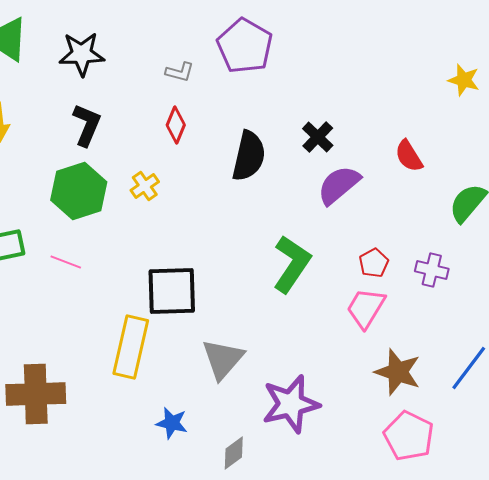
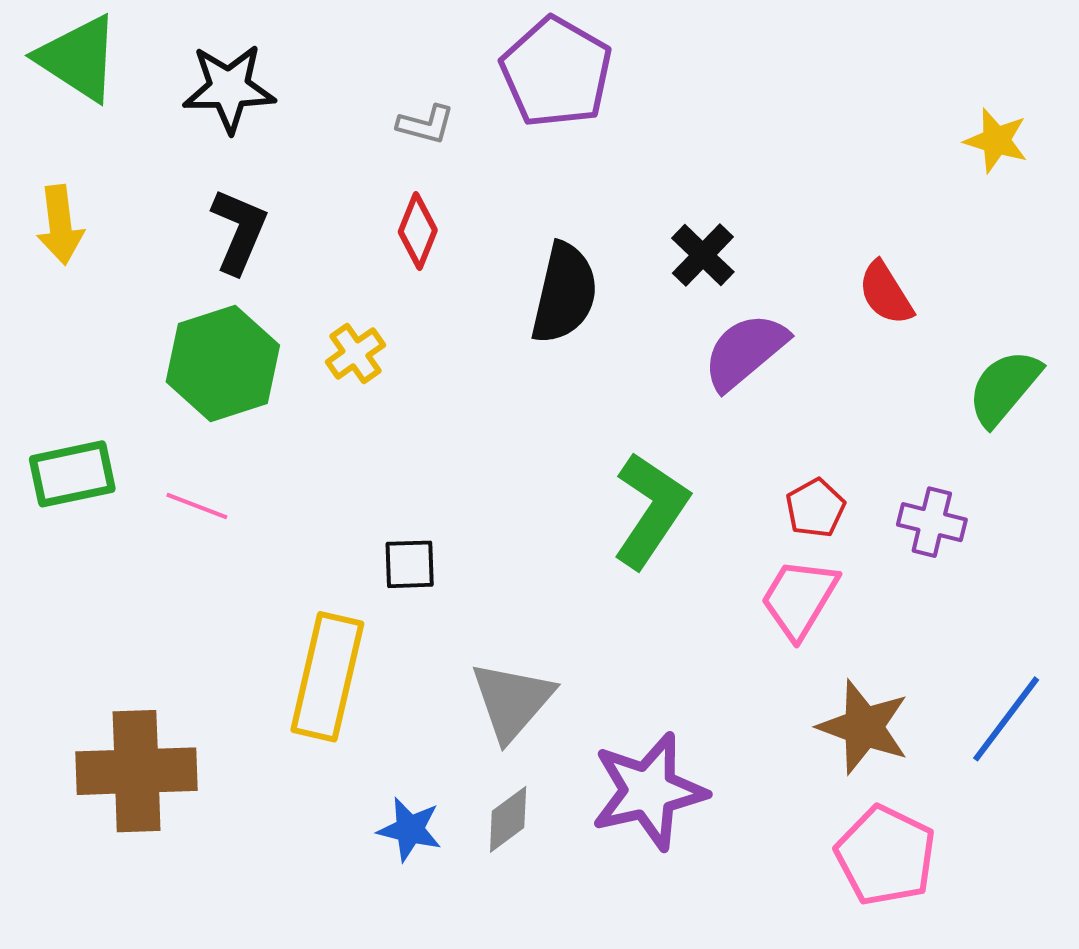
black square: (172, 291) -> (410, 564), size x0.5
gray diamond: (234, 453) -> (508, 819), moved

